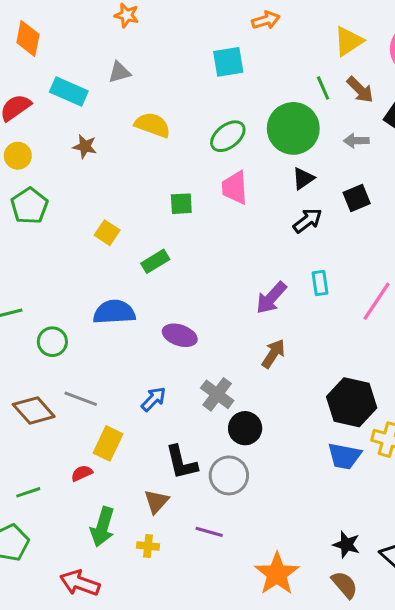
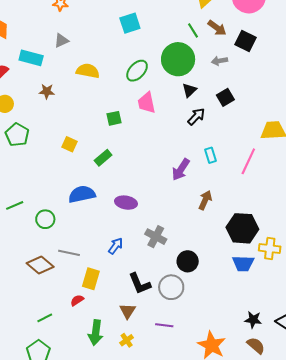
brown arrow: (273, 354) -> (205, 200), moved
black circle: (245, 428) -> (188, 261), moved
yellow cross: (148, 546) -> (127, 340), turned -32

